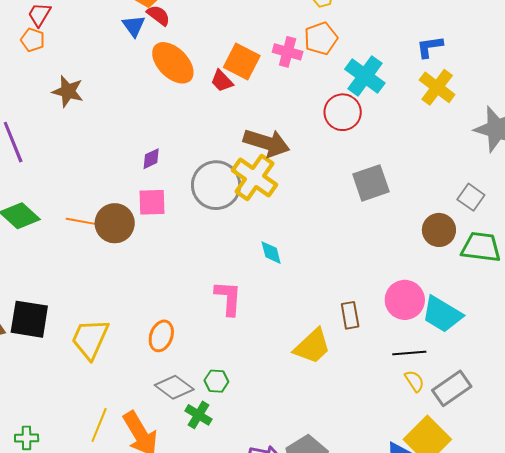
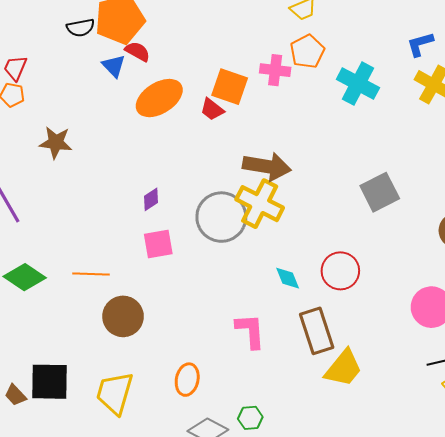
orange ellipse: (173, 63) -> (159, 98), turned -69
red circle: (343, 112) -> (340, 271), moved
brown circle: (115, 223) -> (123, 316), moved
brown rectangle: (350, 315) -> (317, 331), moved, size x1.6

